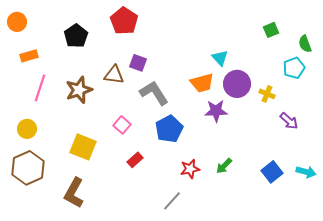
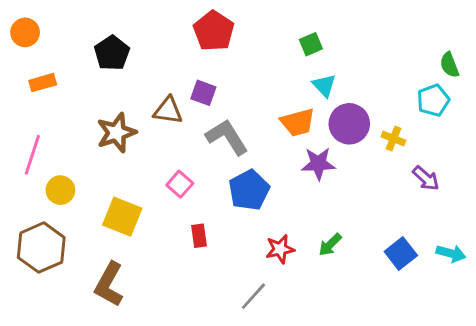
red pentagon: (124, 21) -> (214, 31), moved
green square: (271, 30) -> (311, 44), moved
pink line: (40, 88) -> (32, 155), moved
yellow circle: (27, 129) -> (60, 190), moved
red rectangle: (135, 160) -> (199, 236), turned -56

